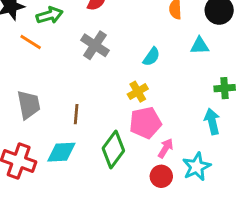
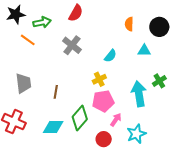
green cross: (225, 88) -> (159, 81), turned -32
cyan arrow: (212, 121) -> (139, 94), moved, size x1.4
cyan diamond: (61, 152) -> (53, 127), moved
red circle: (161, 176) -> (104, 139), moved

